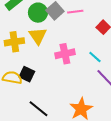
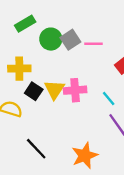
yellow triangle: (38, 36) -> (54, 90), moved
black square: (27, 74) -> (34, 91), moved

